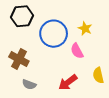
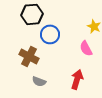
blue circle: (54, 34) -> (50, 34), moved, size x0.7
red arrow: (68, 82) -> (77, 79), turned 144

